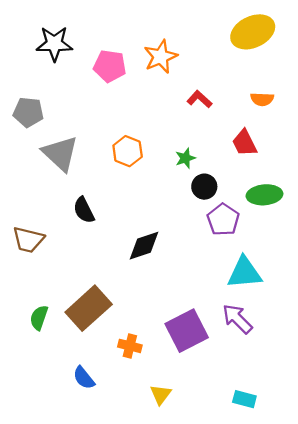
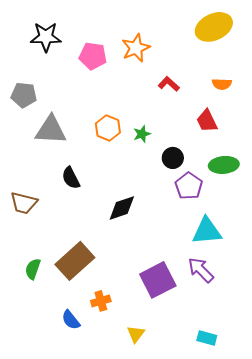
gray triangle: (60, 154) -> (51, 130), turned -40
green star: (185, 158) -> (142, 134), moved
orange cross: (130, 346) -> (101, 301), moved, turned -30

